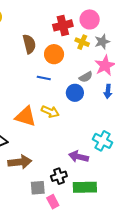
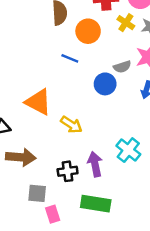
yellow arrow: (50, 112) -> (71, 125), moved
purple arrow: (79, 157) -> (95, 164), turned 54
black cross: (59, 176) -> (68, 171), moved

